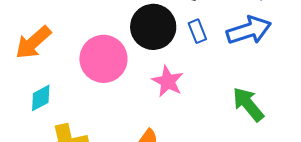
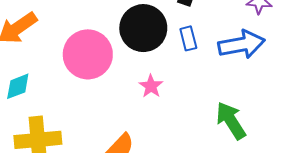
pink star: (168, 81) -> (151, 86), size x0.7

